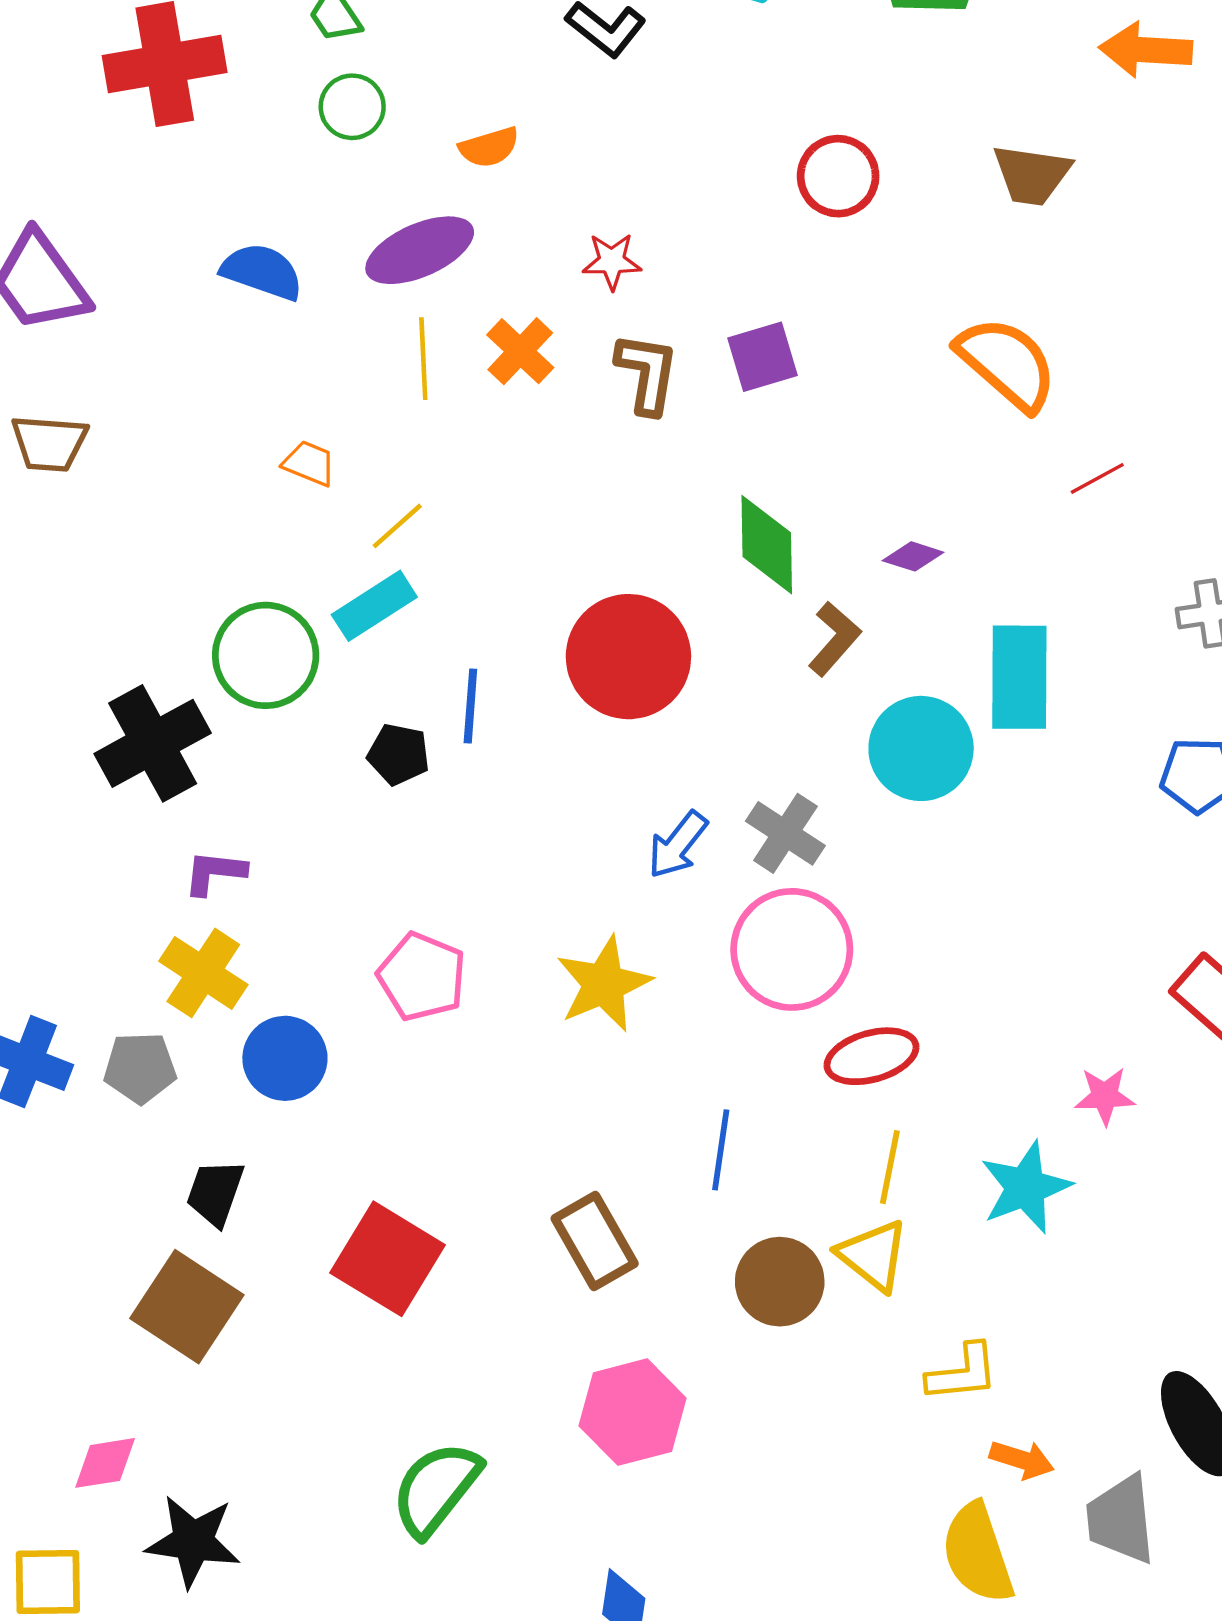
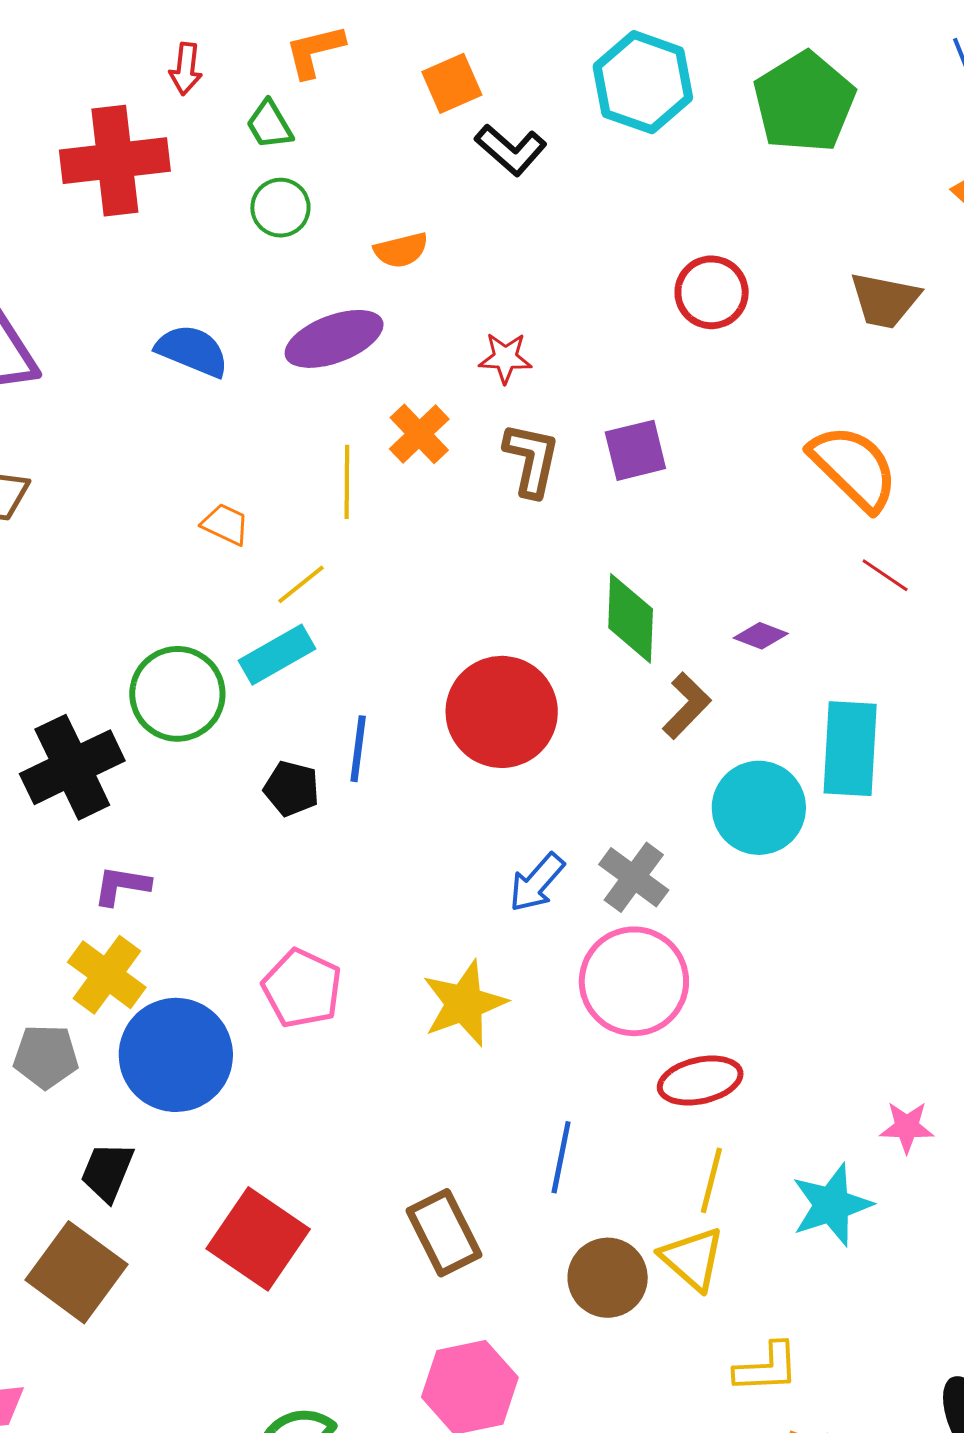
yellow line: (423, 359) -> (347, 482), moved
red line: (1097, 478) -> (885, 575), moved, turned 60
blue circle: (285, 1058) -> (176, 1055), size x1.5

